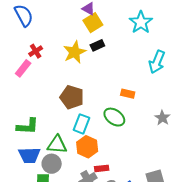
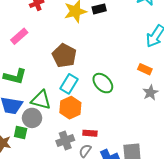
pink rectangle: (23, 68) -> (19, 36), moved
orange rectangle: (128, 94) -> (145, 69), moved
red rectangle: (102, 168) -> (90, 133), moved

